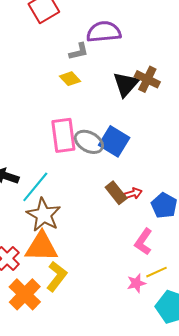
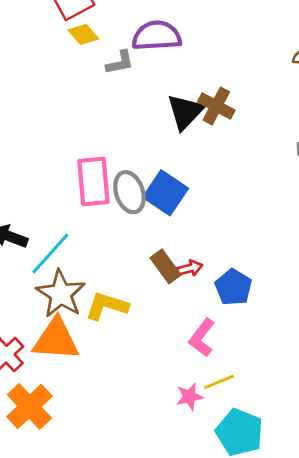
yellow diamond: (70, 79) -> (83, 34), moved
gray ellipse: (89, 142) -> (129, 192), turned 40
yellow L-shape: (57, 276) -> (107, 306), moved, turned -112

